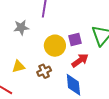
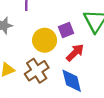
brown cross: (44, 71) -> (37, 71), size x1.5

